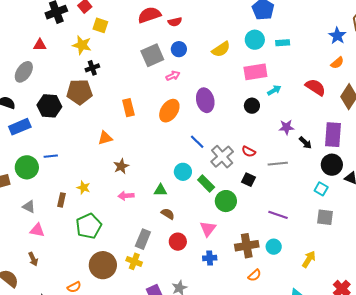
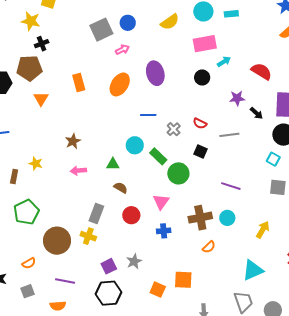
red semicircle: (315, 87) -> (262, 71), moved
orange triangle: (105, 138) -> (41, 99), moved, turned -42
blue line: (197, 142) -> (148, 115), turned -42
gray cross: (222, 157) -> (174, 129), size x0.6
green pentagon: (89, 226) -> (26, 212), moved

